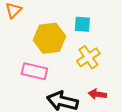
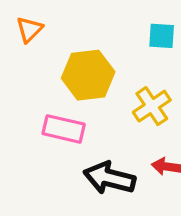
cyan square: (82, 24) -> (162, 36), moved

